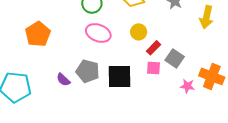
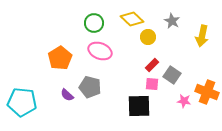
yellow circle: (139, 32) -> (148, 37), moved
orange pentagon: (38, 34) -> (60, 58), moved
black square: (119, 76) -> (139, 106), moved

